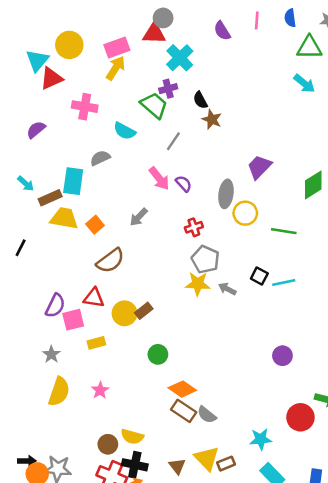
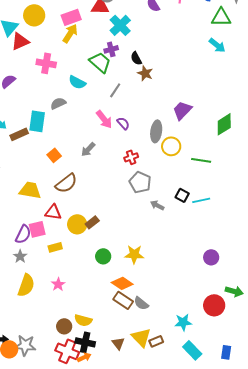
yellow trapezoid: (64, 218) -> (30, 190), moved
yellow star: (198, 284) -> (134, 254), moved
purple semicircle: (55, 306) -> (23, 234), moved
purple circle: (282, 356) -> (211, 257), moved

